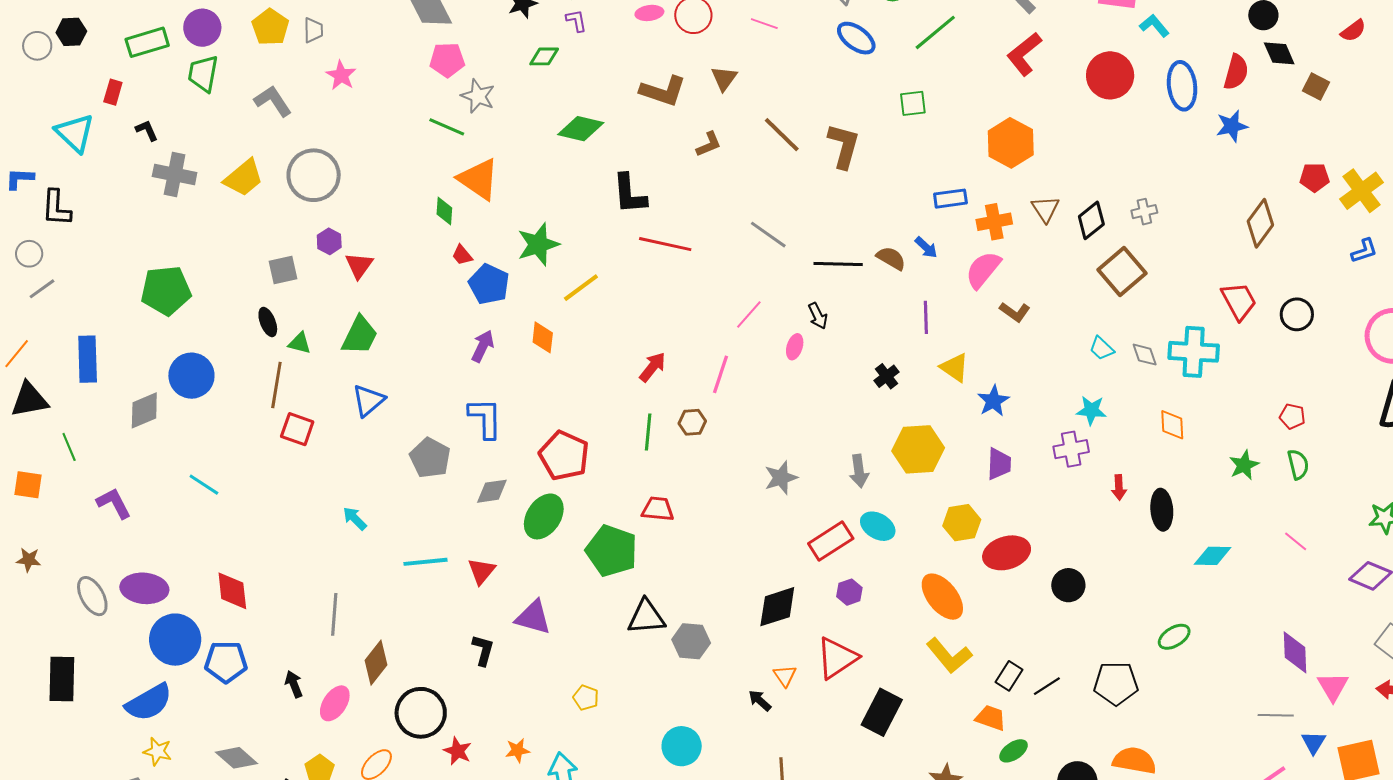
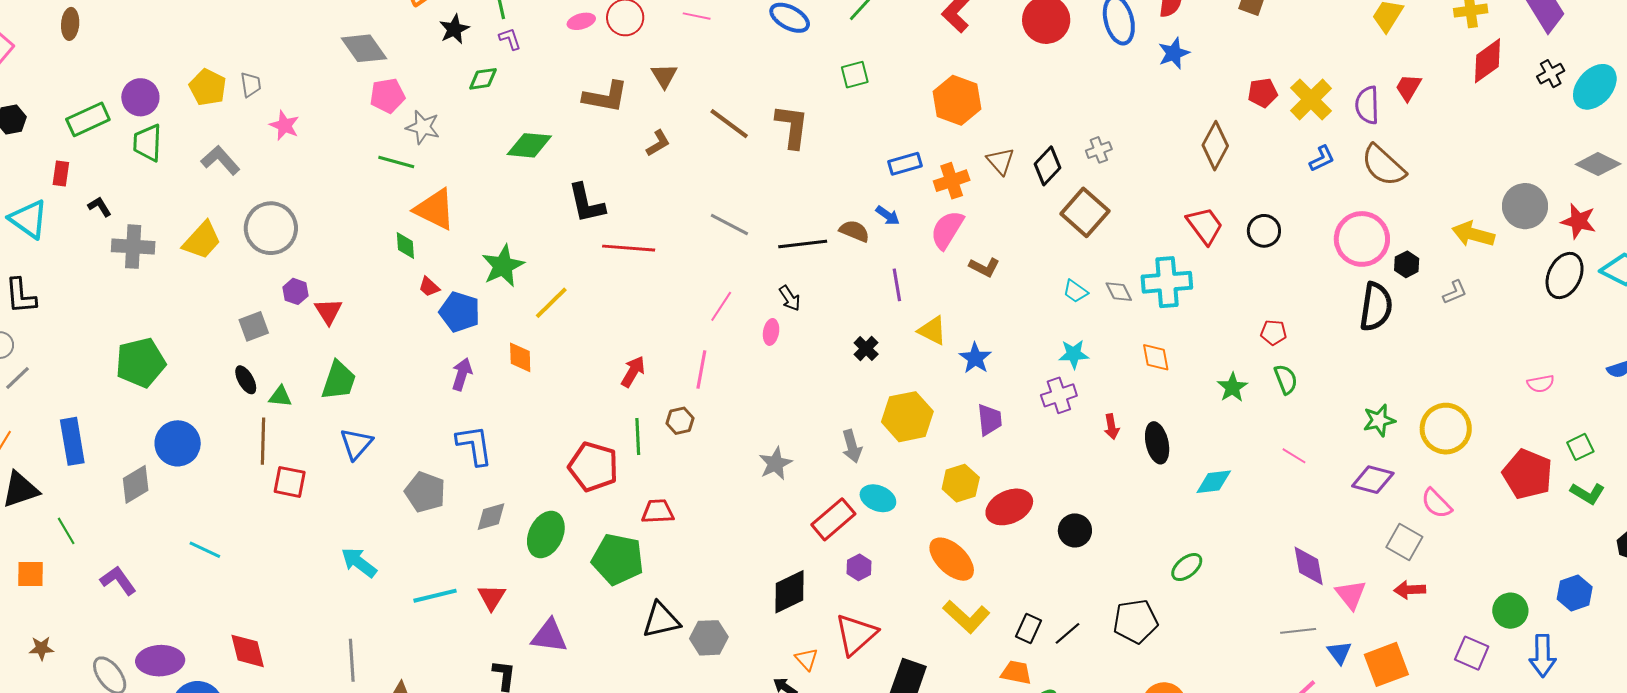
red pentagon: (564, 456) -> (593, 467), moved
cyan arrow: (355, 518) -> (359, 562), size x1.4

